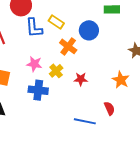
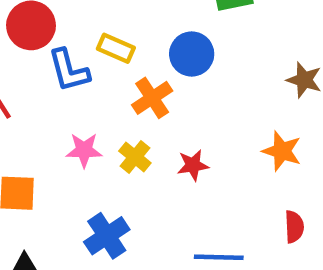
orange cross: (68, 46) -> (152, 98), turned 30
blue cross: (38, 90) -> (107, 236), moved, turned -30
red semicircle: (109, 108) -> (294, 227), moved, turned 32

